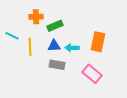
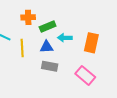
cyan arrow: (72, 48) -> (65, 38), moved

